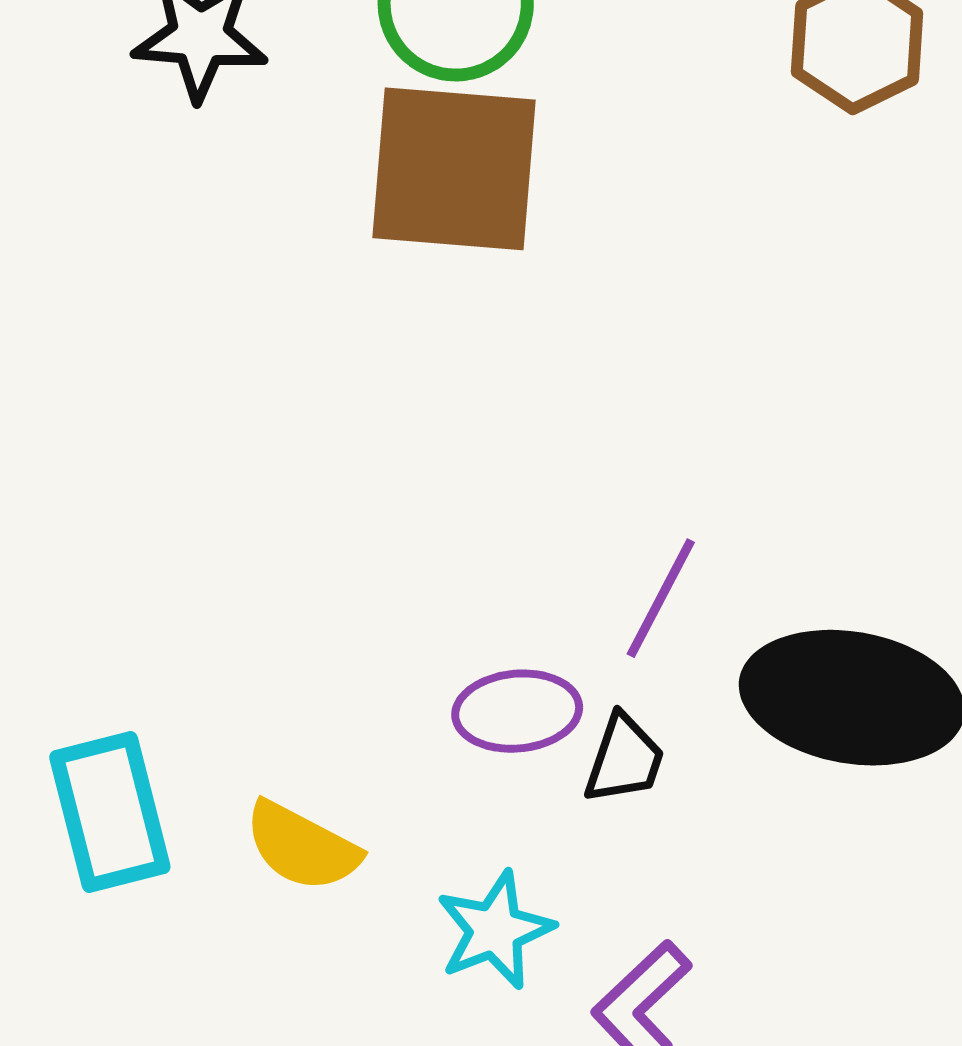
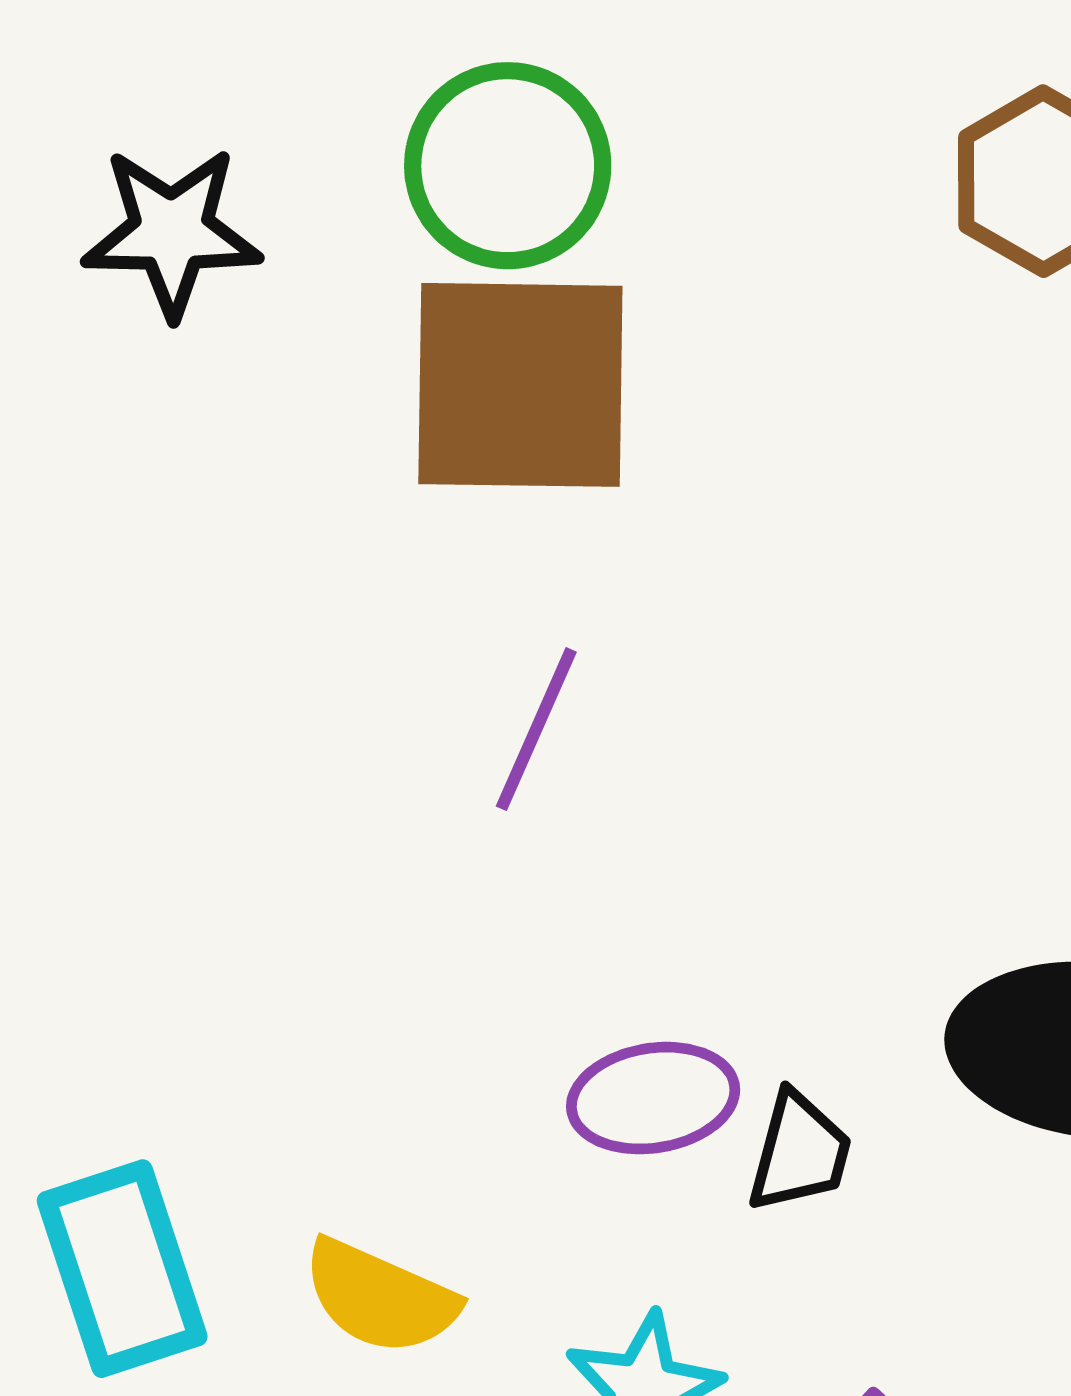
purple line: (661, 598) -> (536, 729), moved

